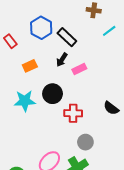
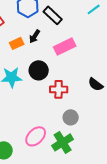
black arrow: (62, 60) -> (35, 36), moved
pink rectangle: (79, 69) -> (65, 46), size x1.5

